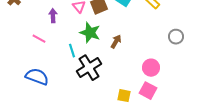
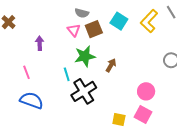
purple arrow: (53, 16) -> (40, 43), moved
green star: (90, 33) -> (85, 56), turned -30
pink line: (39, 39) -> (27, 72), moved, turned 40

